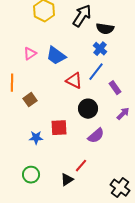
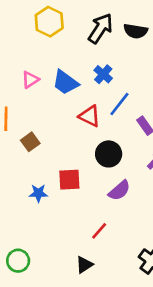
black semicircle: (105, 29) -> (136, 31), moved
blue cross: (100, 49) -> (103, 74), moved
green circle: (31, 175) -> (18, 261), moved
black triangle: (67, 180) -> (84, 265), moved

